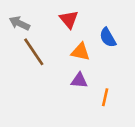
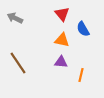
red triangle: (69, 19) -> (62, 14), moved
brown line: (34, 52) -> (18, 63), moved

